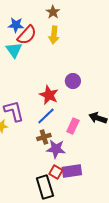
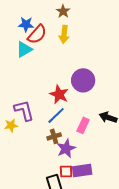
cyan triangle: (14, 50) -> (24, 49), turned 36
purple circle: (73, 81) -> (83, 80), size x1.5
purple star: (56, 149) -> (66, 148), turned -30
red square: (56, 172) -> (66, 172), turned -32

